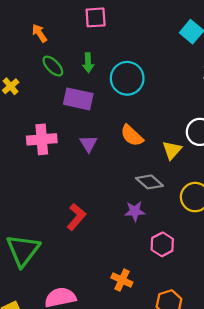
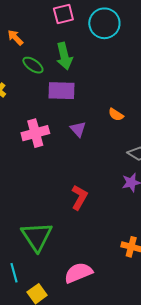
green arrow: (88, 63) -> (64, 56), size x1.5
cyan circle: (127, 78) -> (104, 23), moved
orange semicircle: (132, 136) -> (116, 115), size x0.7

